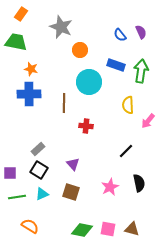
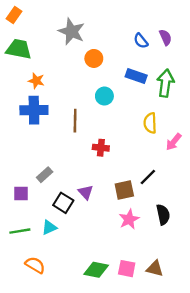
orange rectangle: (21, 14) -> (14, 15), moved
cyan circle: (89, 82) -> (104, 96), size x0.6
black square: (39, 170) -> (63, 203), moved
purple square: (10, 173) -> (21, 193), moved
brown square: (71, 192) -> (124, 190), moved, turned -30

